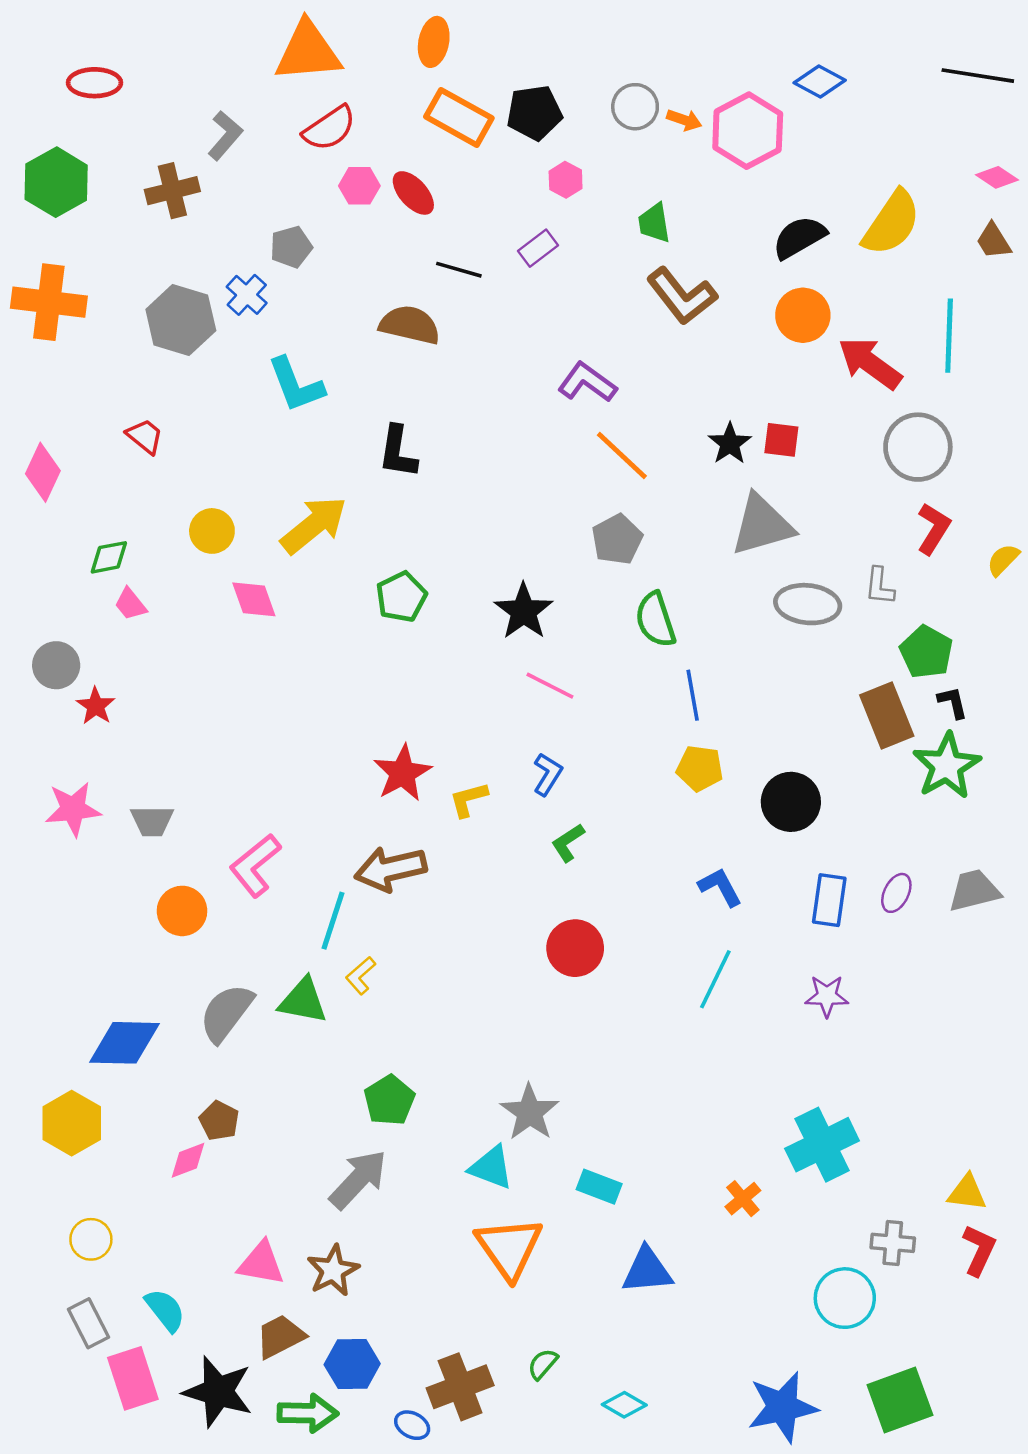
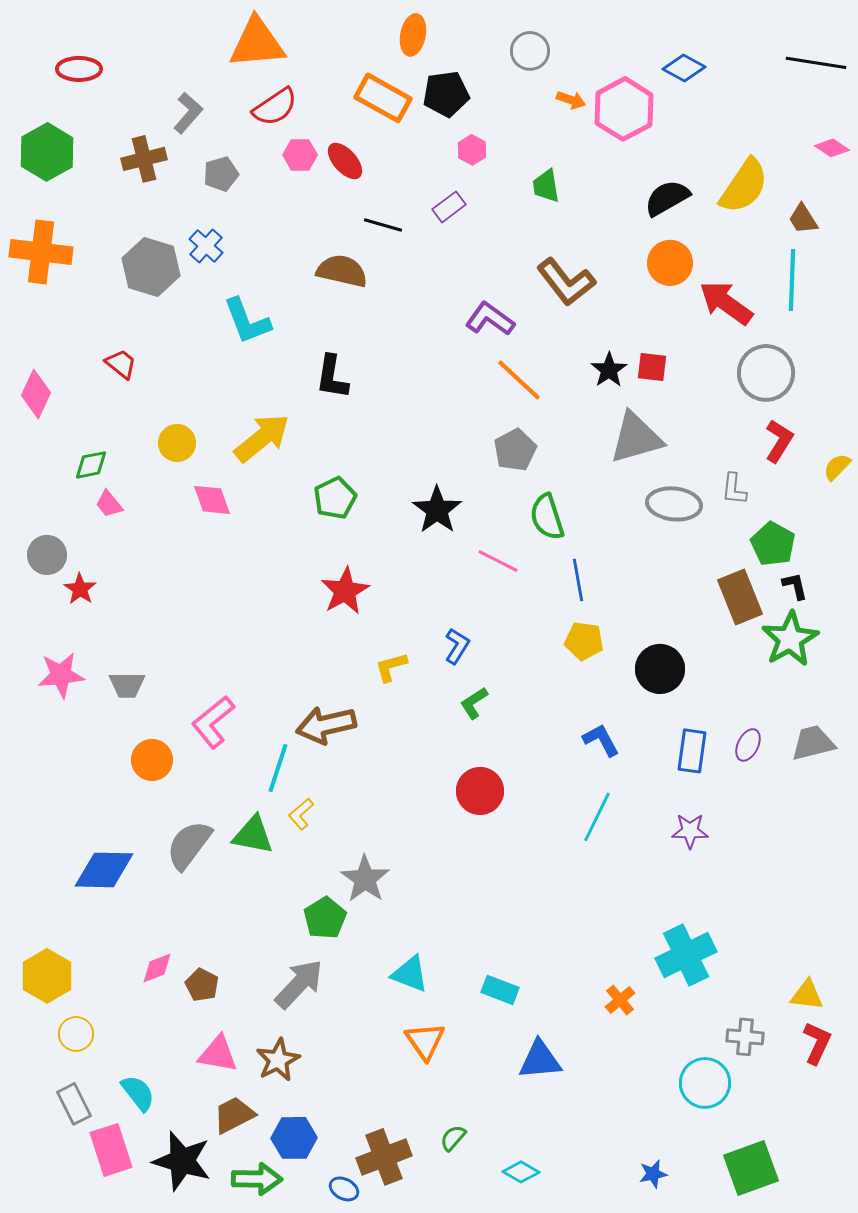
orange ellipse: (434, 42) -> (413, 35), moved
gray circle: (635, 107) -> (530, 51), moved
brown trapezoid: (993, 241) -> (803, 219), moved
gray pentagon: (291, 247) -> (221, 174), moved
brown L-shape: (682, 296) -> (566, 282), moved
pink line: (550, 686) -> (498, 561), moved
red star: (403, 773) -> (345, 591), moved
gray star: (530, 1112) -> (365, 879), moved
brown pentagon: (219, 1121) -> (202, 985), moved
yellow hexagon: (72, 1123) -> (47, 976), moved
orange triangle: (509, 1248) -> (425, 1041), size x0.7
blue star: (782, 1407) -> (653, 1174), size x0.5

